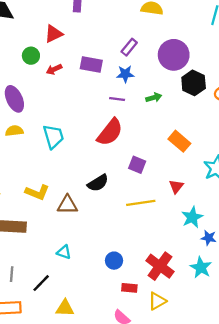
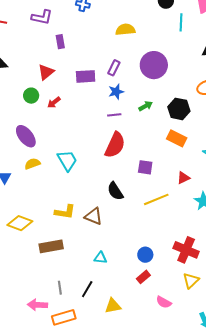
purple rectangle: (91, 64) -> (86, 76), moved
black hexagon: (194, 83) -> (179, 109), moved
black semicircle: (98, 183) -> (115, 191), turned 102
red triangle: (176, 186) -> (183, 178), turned 40
brown triangle: (67, 205) -> (94, 216), turned 36
red rectangle: (129, 288) -> (143, 277), moved, turned -32

